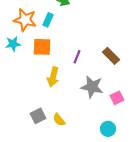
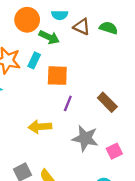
orange square: (42, 47) -> (57, 76), moved
yellow arrow: (53, 77) -> (40, 127), turned 72

